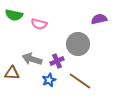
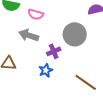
gray arrow: (32, 59) -> (29, 35), moved
brown line: (80, 81) -> (86, 82), moved

